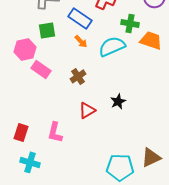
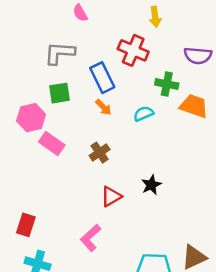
blue rectangle: (80, 18) -> (102, 78), turned 30
cyan semicircle: (112, 46) -> (144, 114), size x0.6
pink L-shape: (55, 132) -> (91, 238), moved, turned 35

